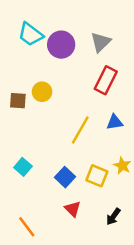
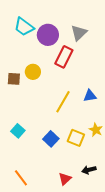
red rectangle: (106, 80) -> (64, 57), moved
red triangle: (73, 209) -> (65, 179), moved, turned 32
black arrow: (113, 217) -> (89, 170), turned 40

